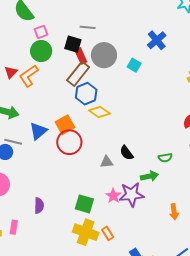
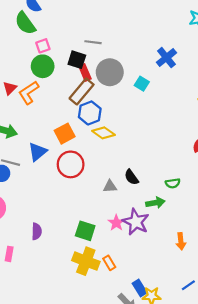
orange square: (65, 125) -> (65, 134), moved
purple star: (132, 195) -> (136, 222), turned 30

